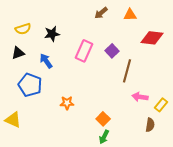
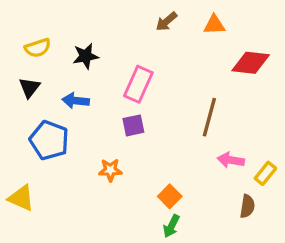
purple square: (112, 51) -> (133, 125), moved, turned 32
black triangle: (18, 53) -> (29, 87), turned -32
blue arrow: (46, 61) -> (76, 101), turned -49

